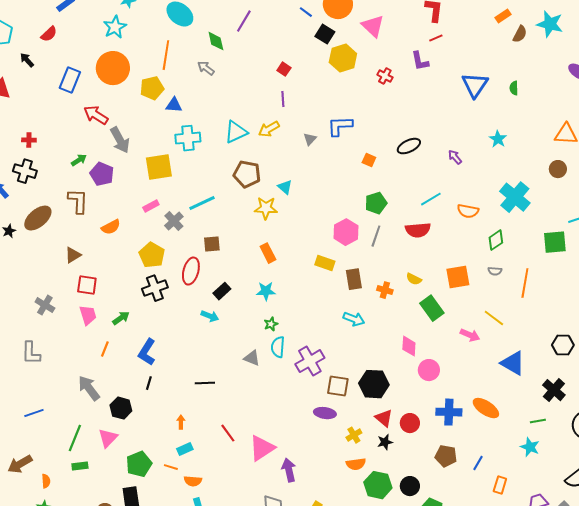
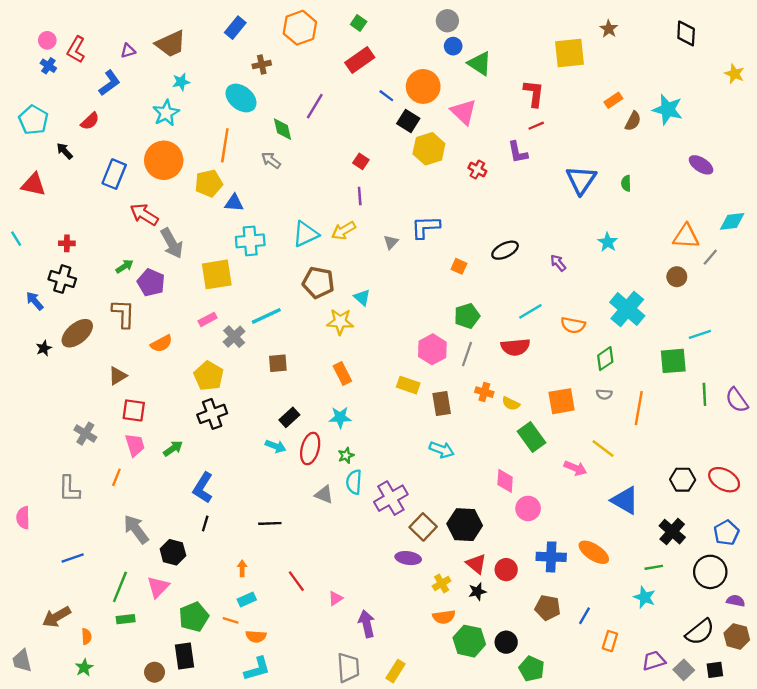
red ellipse: (191, 271) -> (310, 449), moved
orange cross: (385, 290) -> (484, 392), moved
orange line: (105, 349) -> (116, 477), moved
brown square: (338, 386) -> (423, 527), turned 35
pink triangle: (262, 448) -> (336, 598), size x0.5

